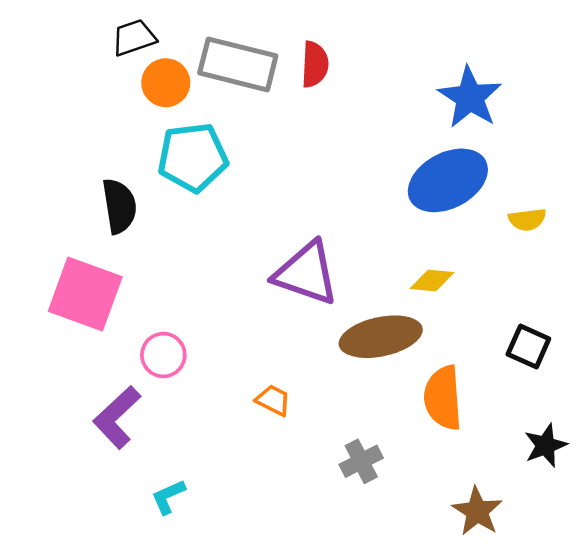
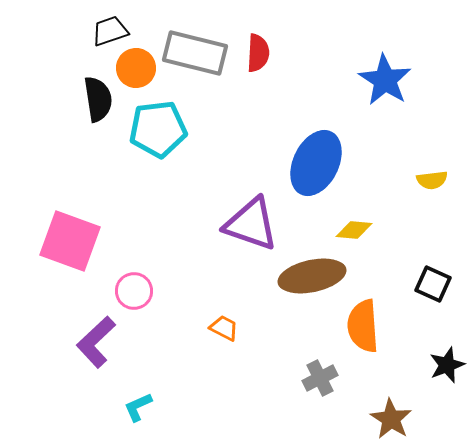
blue ellipse: (448, 180) -> (316, 163), moved, turned -36
black semicircle: (119, 206) -> (98, 99), moved
gray cross: (361, 461) -> (320, 378), moved

